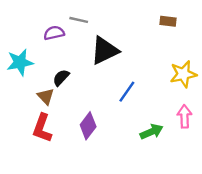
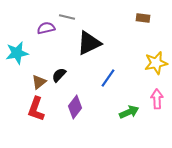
black semicircle: (61, 78) -> (59, 75), moved
brown triangle: (46, 96) -> (39, 82), turned 35

